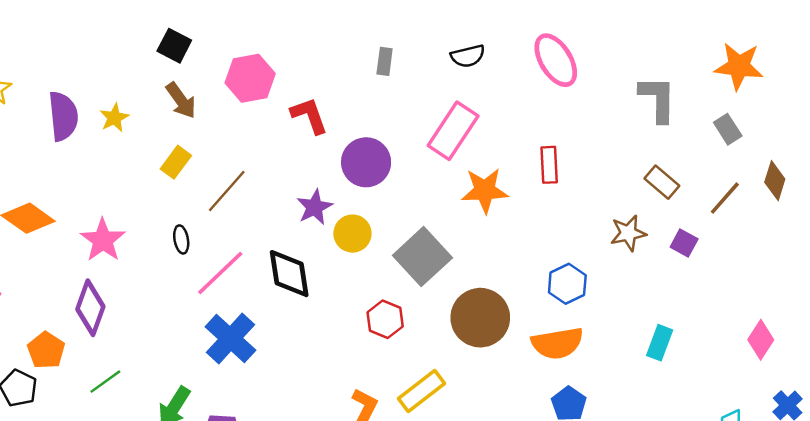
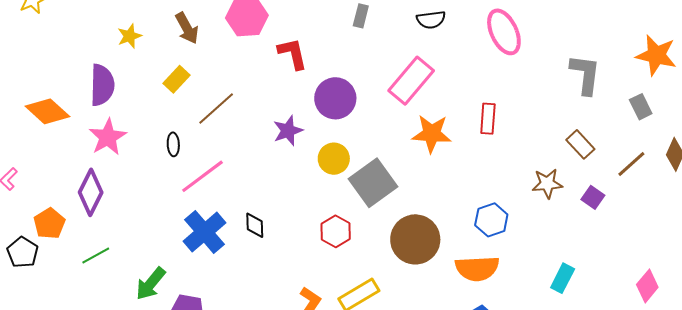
purple semicircle: (63, 116) -> (102, 85), moved
yellow circle: (352, 234) -> (334, 159), moved
black diamond: (289, 274) -> (255, 225), moved, size x0.6

